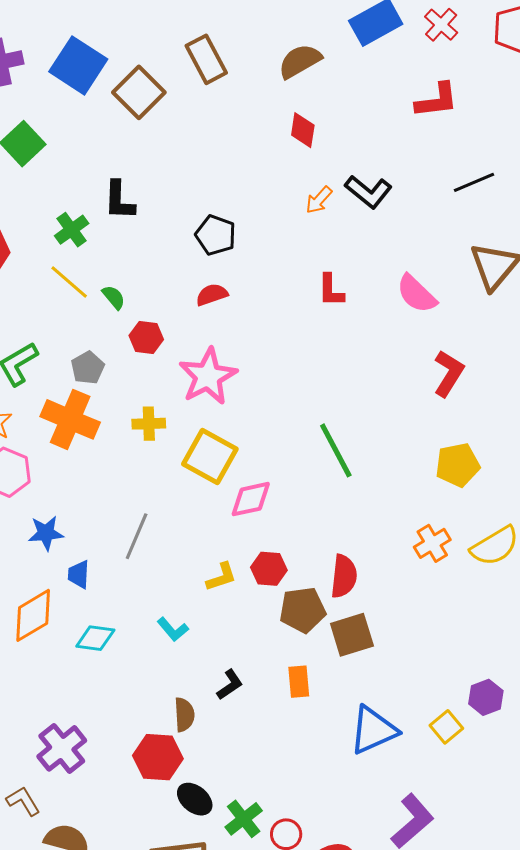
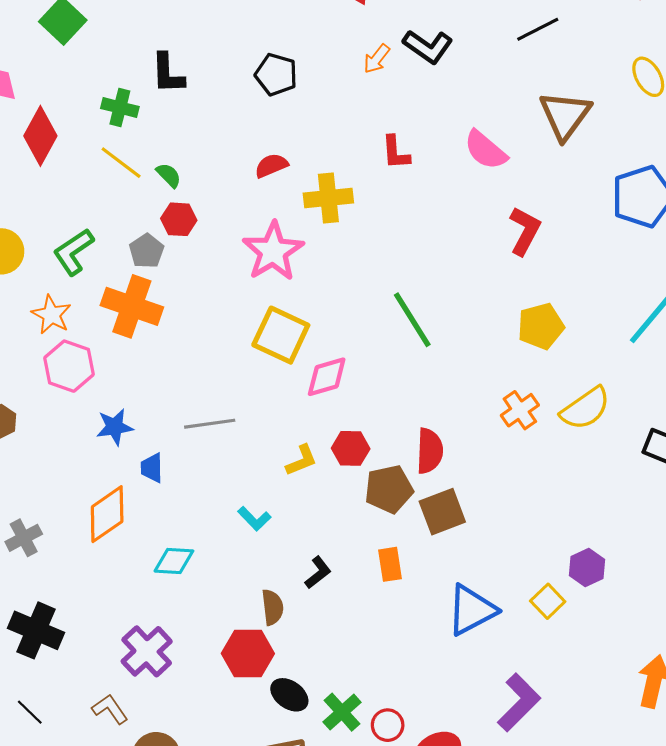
green cross: (72, 230) -> (120, 107), turned -36
black pentagon: (216, 235) -> (276, 75), moved
red hexagon: (146, 338) -> (179, 219), moved
yellow cross: (149, 424) -> (328, 198), moved, size x1.4
gray line: (137, 536) -> (210, 424), turned 63
cyan diamond: (95, 638) -> (174, 561), moved

